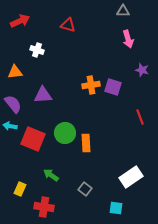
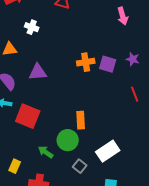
purple star: (142, 70) -> (133, 59), moved
green circle: (65, 133) -> (68, 140), moved
white rectangle: (131, 177) -> (108, 151), moved

